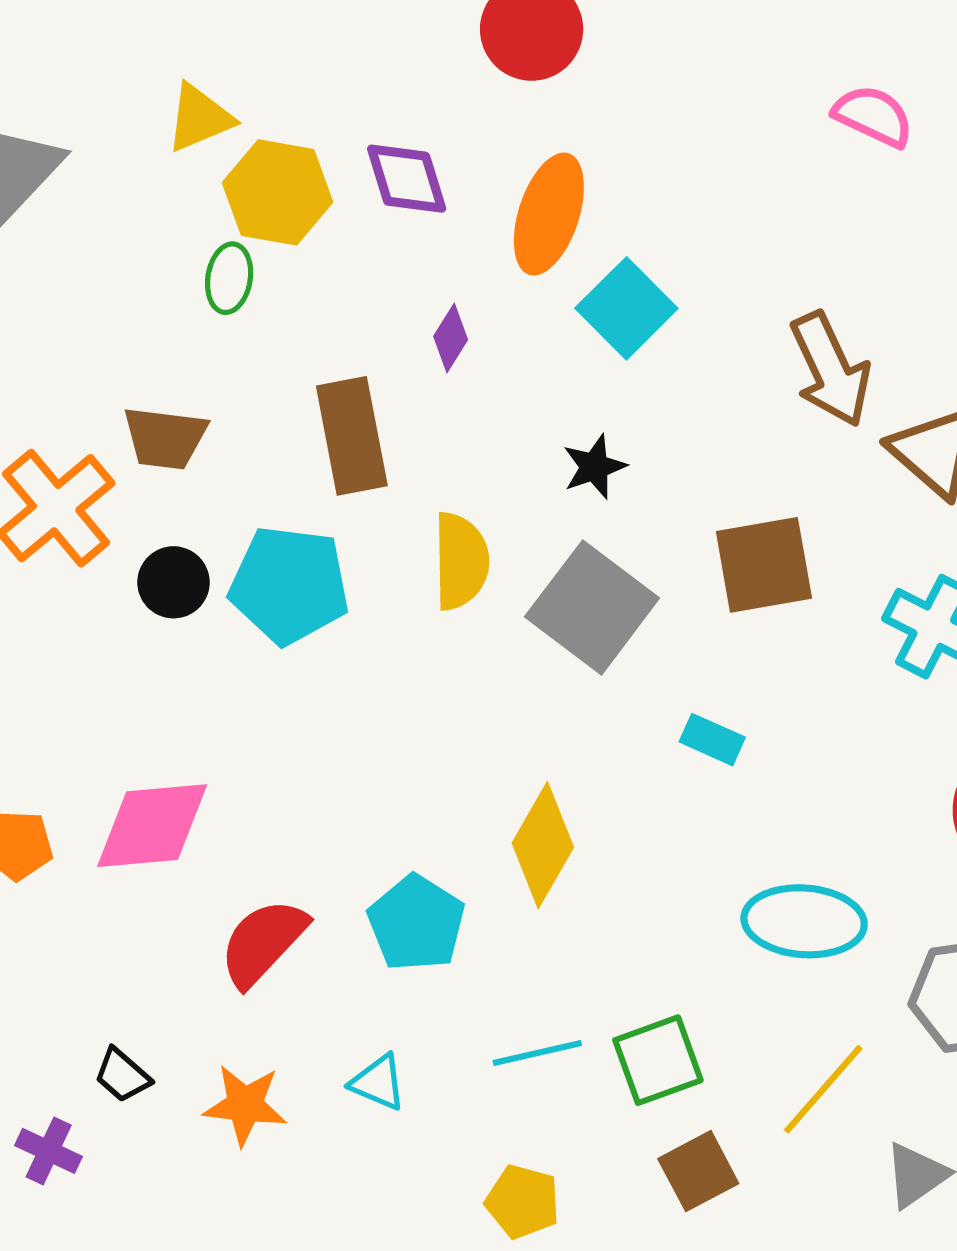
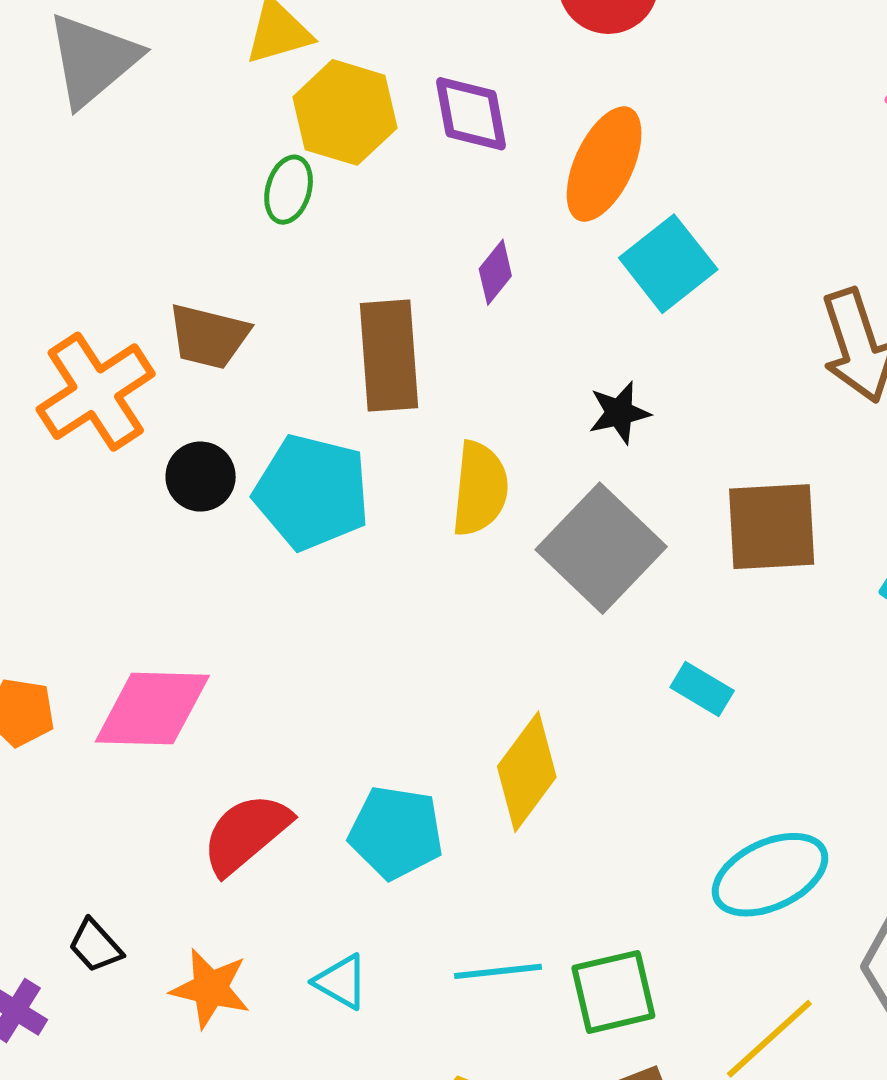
cyan ellipse: (804, 921) -> (770, 875), turned -36
cyan pentagon: (416, 923) -> (396, 832), turned -30

